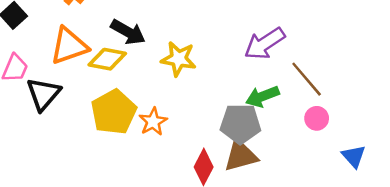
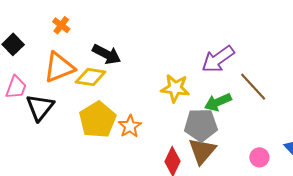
yellow star: (179, 59) -> (175, 88), moved
pink circle: (317, 118) -> (259, 157), moved
brown triangle: (241, 156) -> (202, 151), turned -32

